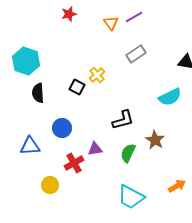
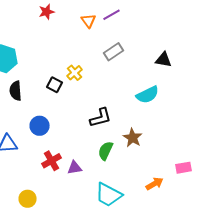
purple triangle: (95, 149) -> (75, 168), moved
yellow circle: (50, 185) -> (28, 199), moved

